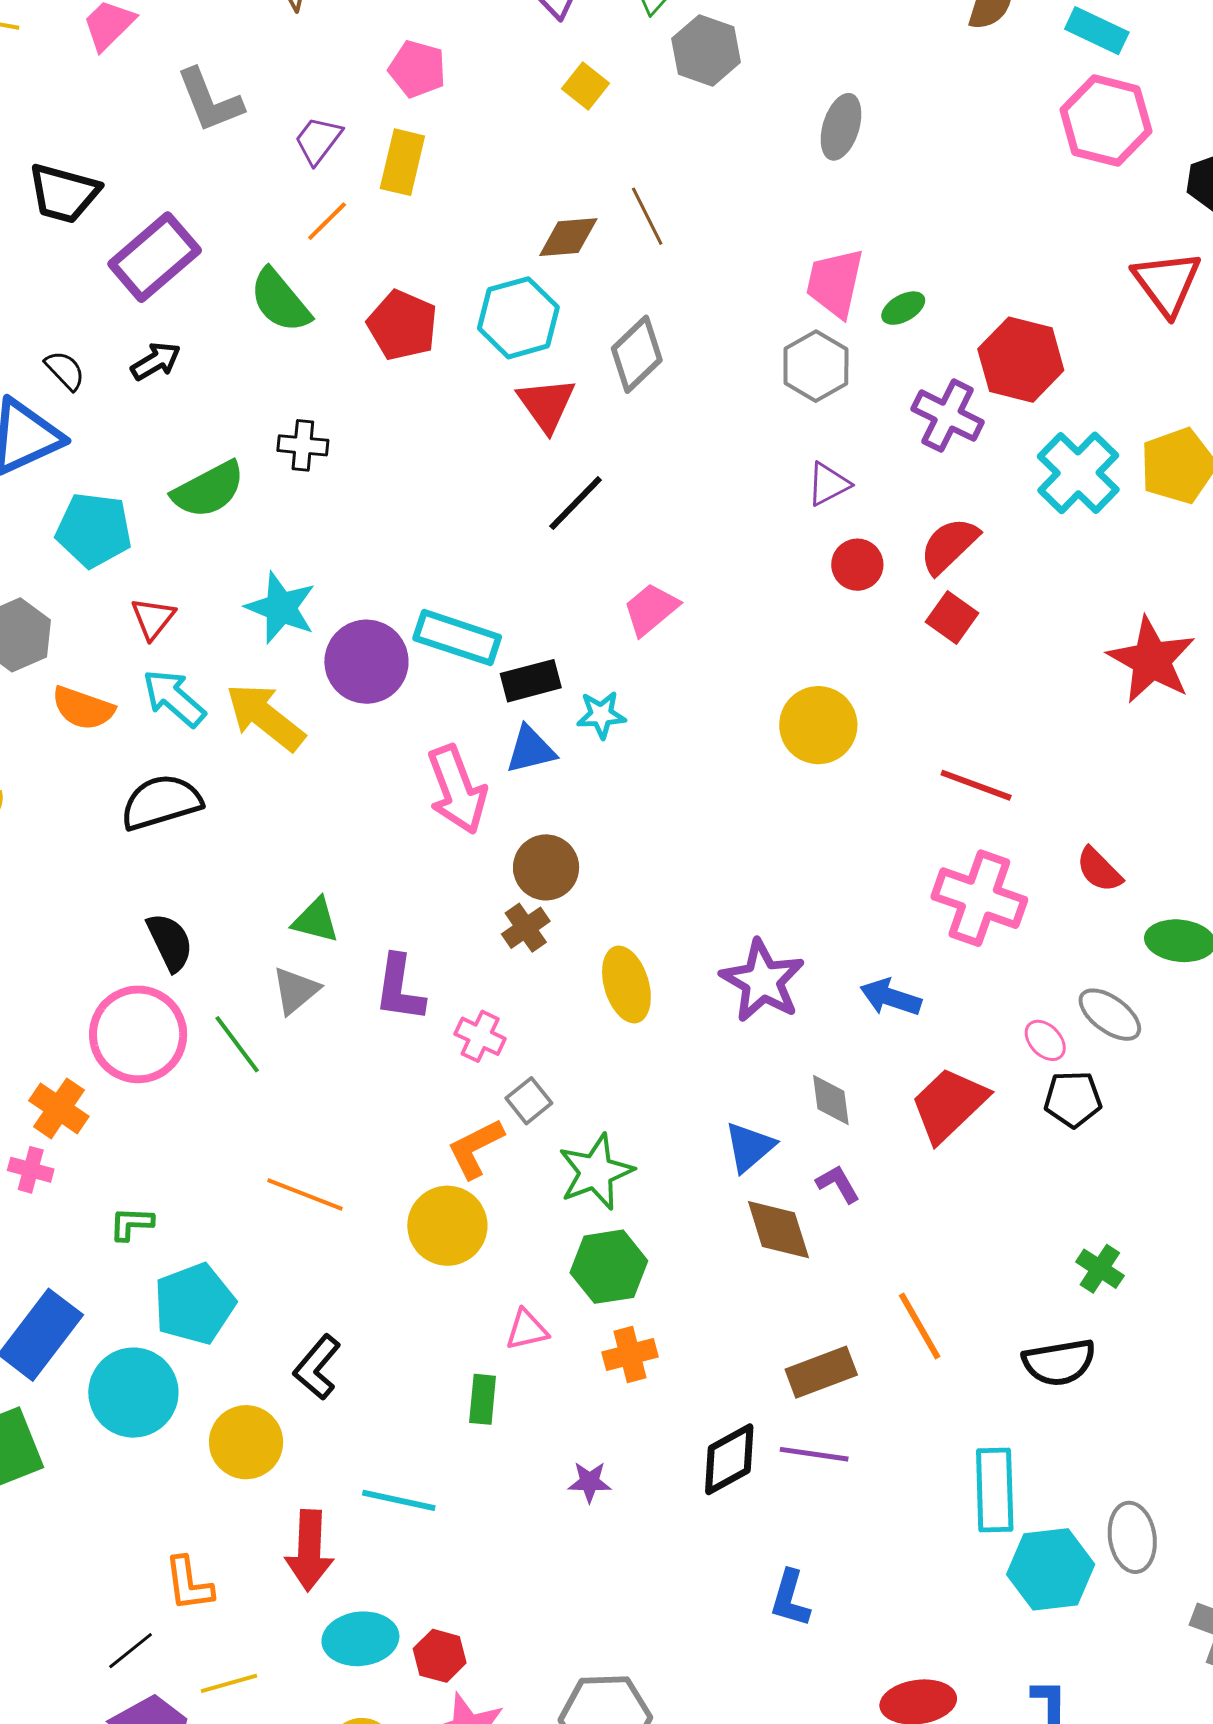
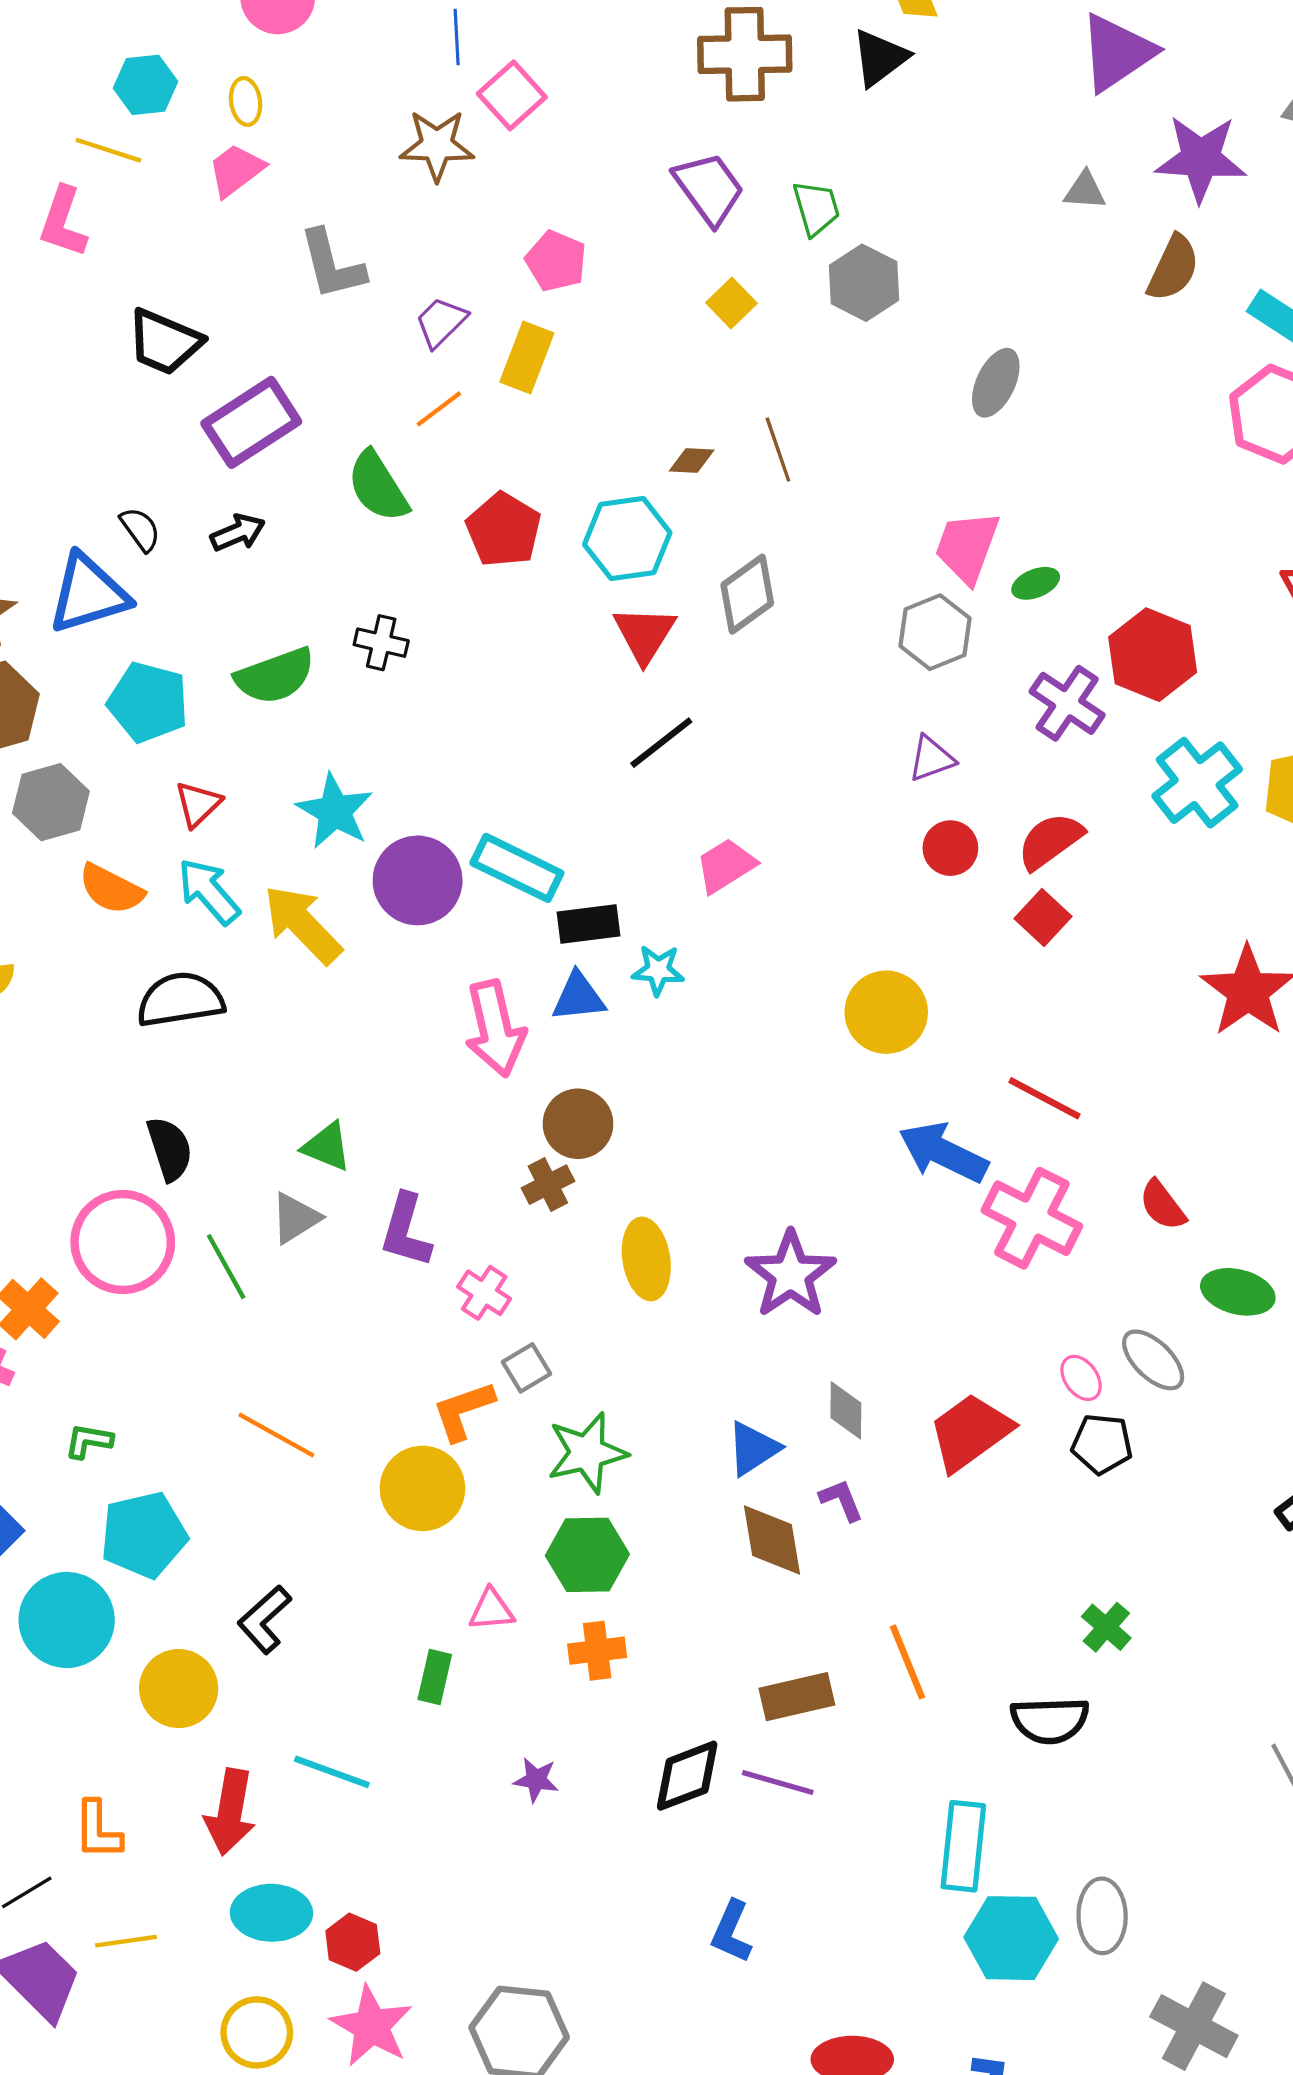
brown diamond: (568, 237) -> (692, 460), size x0.7
blue arrow: (891, 997) -> (943, 1152), moved, size x1.4

